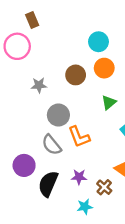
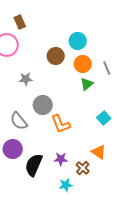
brown circle: (76, 75) -> (56, 56), moved
green triangle: (109, 102) -> (87, 84), moved
gray semicircle: (52, 145) -> (19, 121), moved

